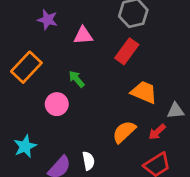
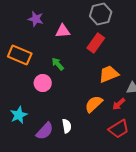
orange rectangle: (26, 67) -> (20, 55), turned 70
orange trapezoid: (144, 92) -> (109, 74), turned -45

